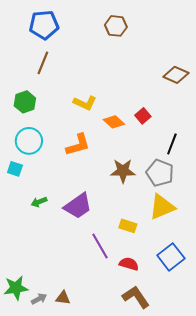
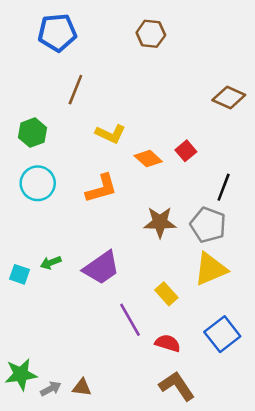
brown line: (43, 63) -> (75, 90), moved
cyan square: (15, 169) -> (20, 274), moved
yellow rectangle: (128, 226) -> (166, 294), turned 30

